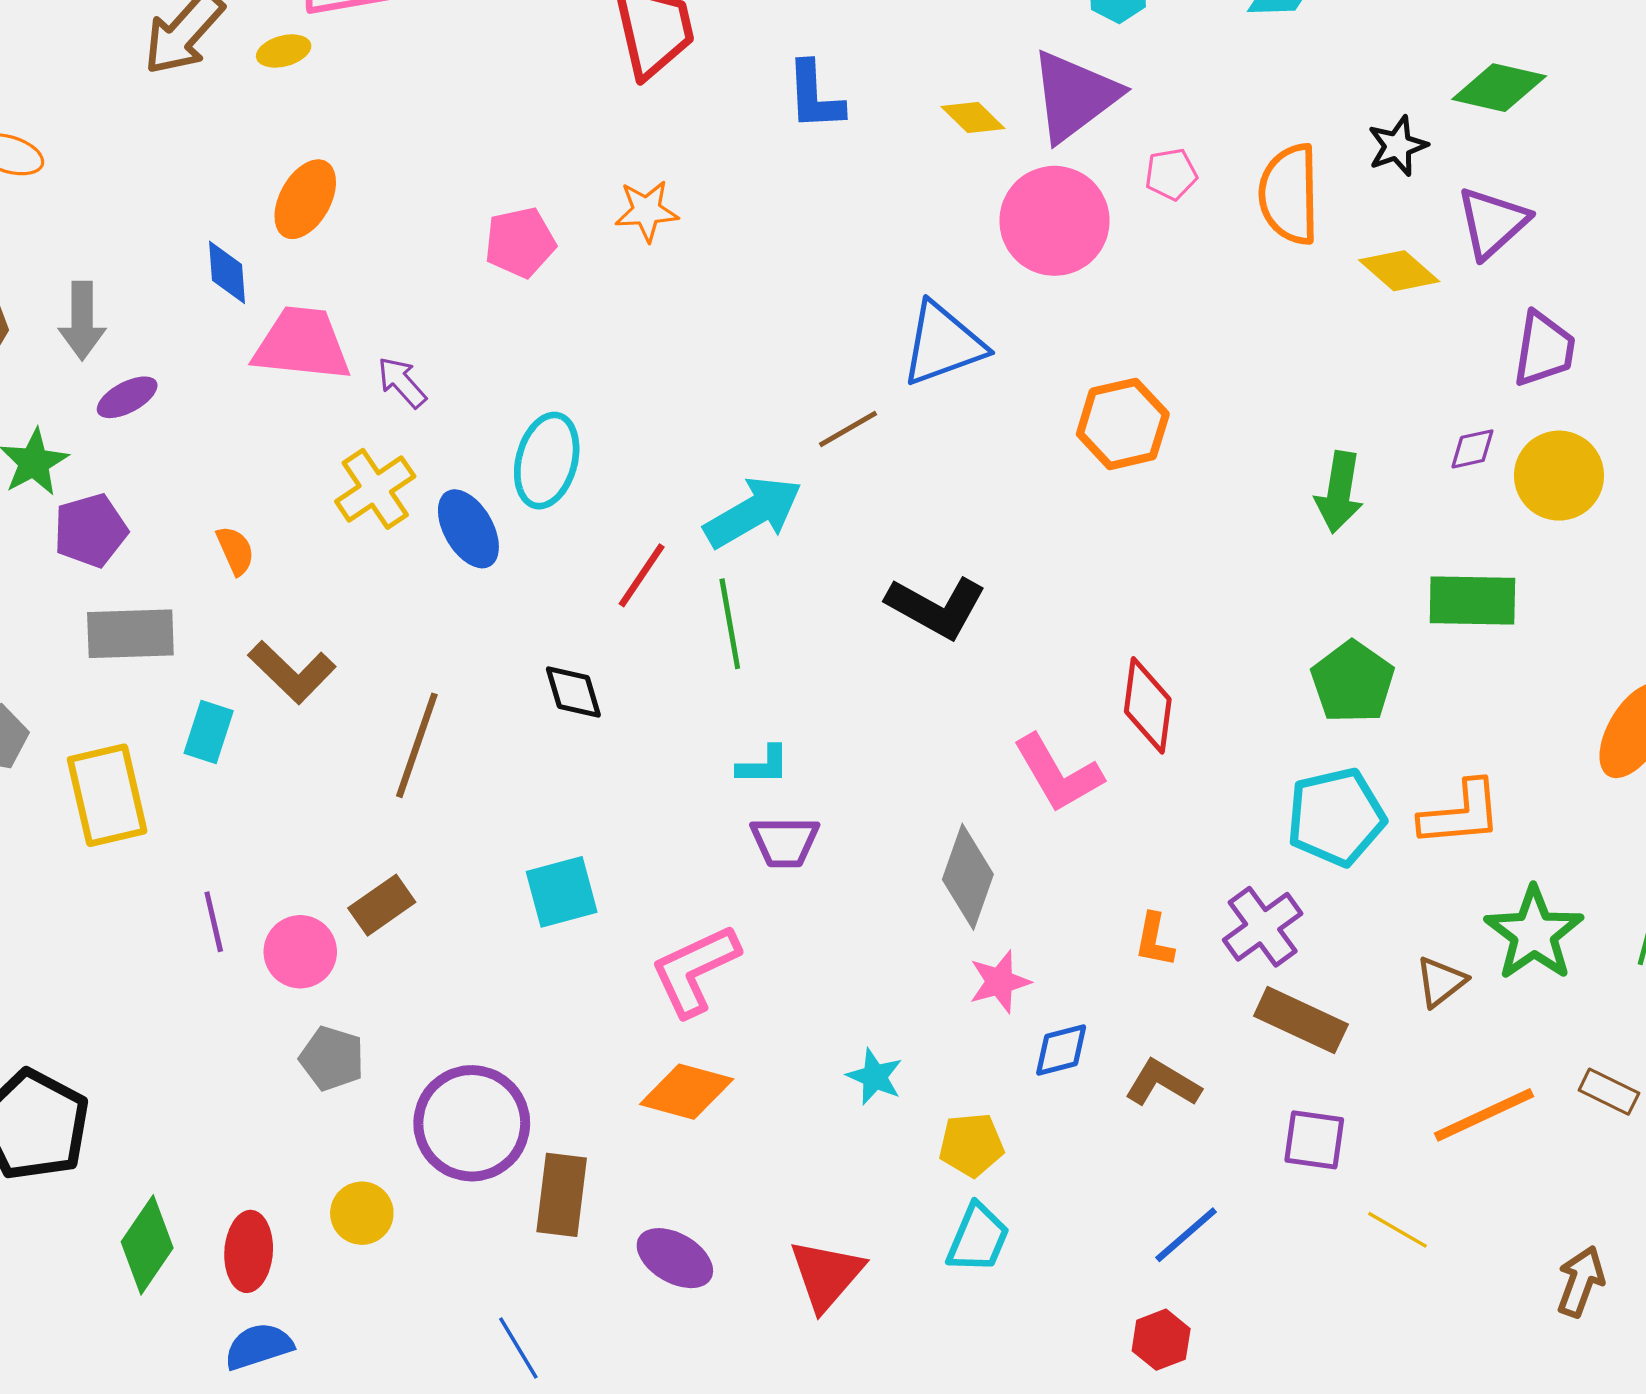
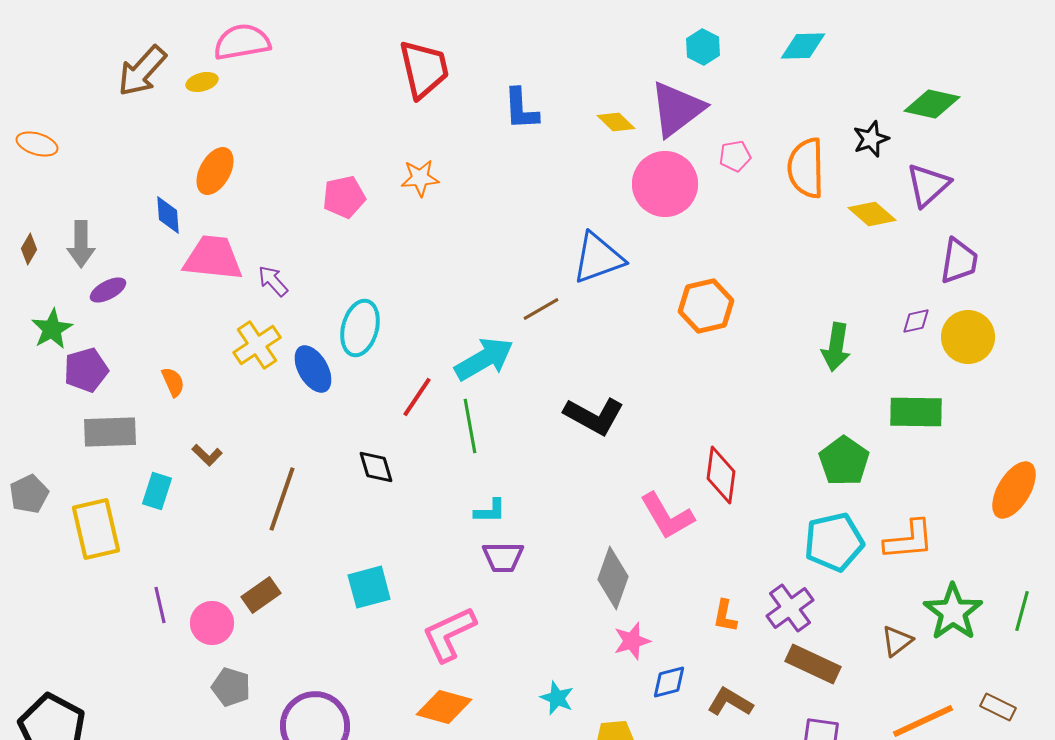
brown L-shape: (292, 672) -> (207, 455), size x0.6

